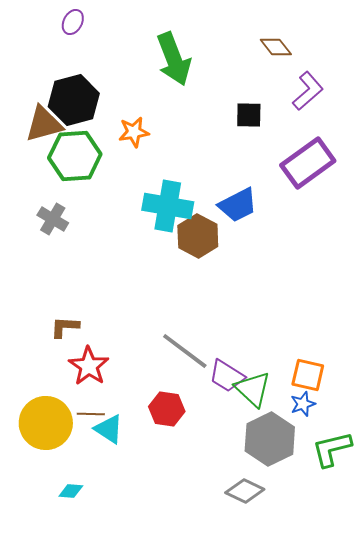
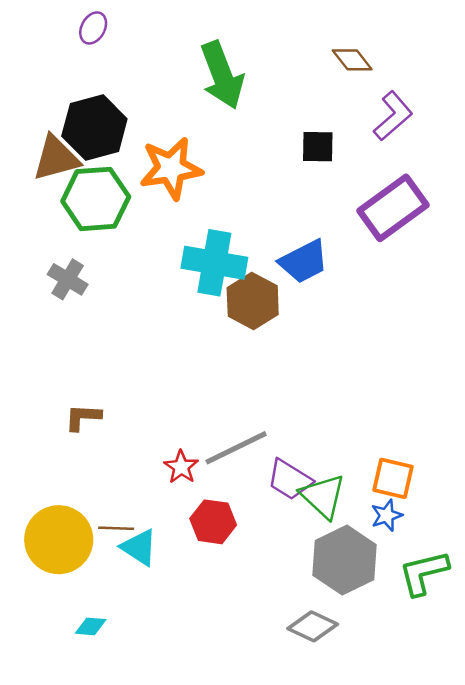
orange star: (134, 132) -> (171, 168), size x1.6
gray line: (185, 351) -> (236, 448), turned -63
red star: (89, 366) -> (181, 467), moved, size x0.7

